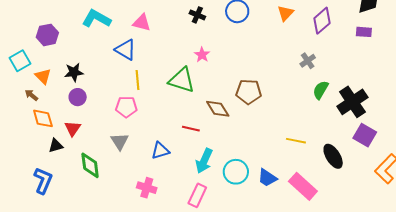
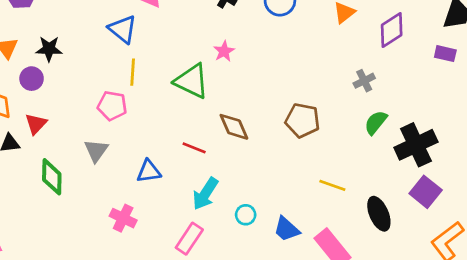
brown pentagon: (249, 92) -> (302, 120), moved
purple circle: (78, 97) -> (32, 79), moved
cyan circle: (236, 172) -> (246, 215), size x0.6

